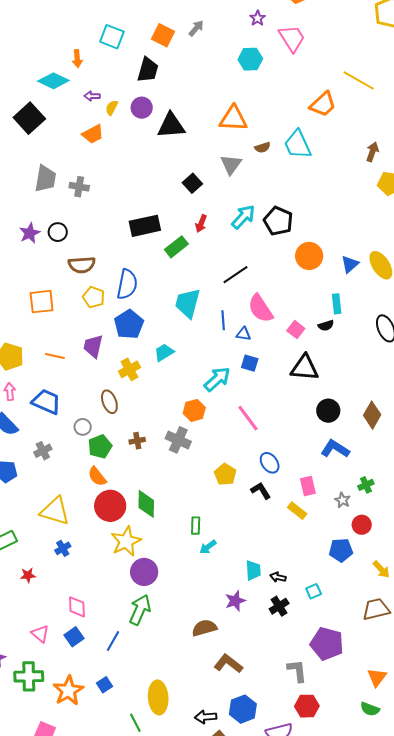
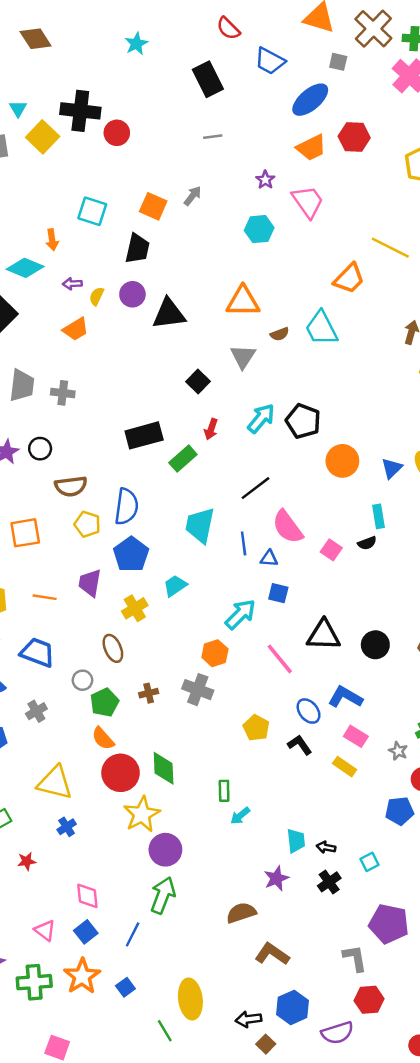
black triangle: (305, 368) -> (324, 635), moved
blue L-shape: (335, 449) -> (345, 697), moved
pink rectangle: (308, 486) -> (356, 736), turned -42
orange star: (68, 691) -> (82, 976), moved

